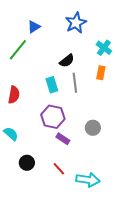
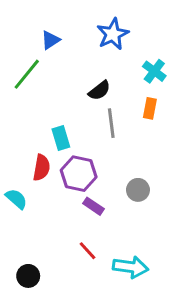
cyan rectangle: (52, 85) -> (61, 138), moved
red semicircle: (14, 95) -> (42, 168), moved
black circle: (27, 163) -> (28, 276), moved

